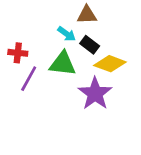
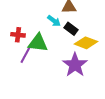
green triangle: (63, 64) -> (38, 43), moved

